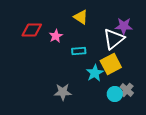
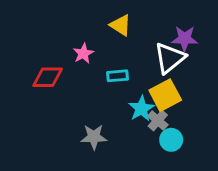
red diamond: (32, 30) -> (48, 77), moved
gray cross: (127, 90) -> (158, 120), moved

